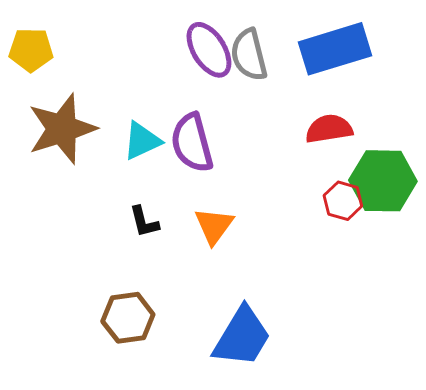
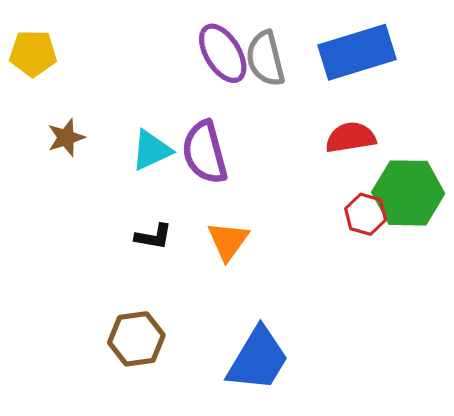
brown star: (62, 129) -> (66, 137), size x0.5
black L-shape: (144, 222) -> (153, 237), turned -66

